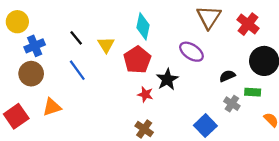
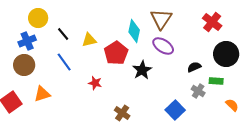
brown triangle: (209, 17) -> (161, 19), moved
yellow circle: (17, 22) -> (38, 18), moved
cyan diamond: (143, 26) -> (134, 31), moved
yellow triangle: (106, 45) -> (89, 40), turned 49
red star: (145, 94) -> (95, 83), moved

